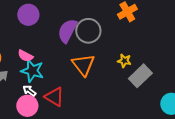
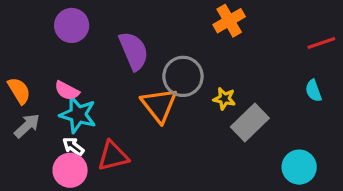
purple semicircle: (67, 31) -> (134, 51), turned 130
gray circle: (88, 31) -> (183, 76), moved
red triangle: (54, 97) -> (113, 156), turned -45

